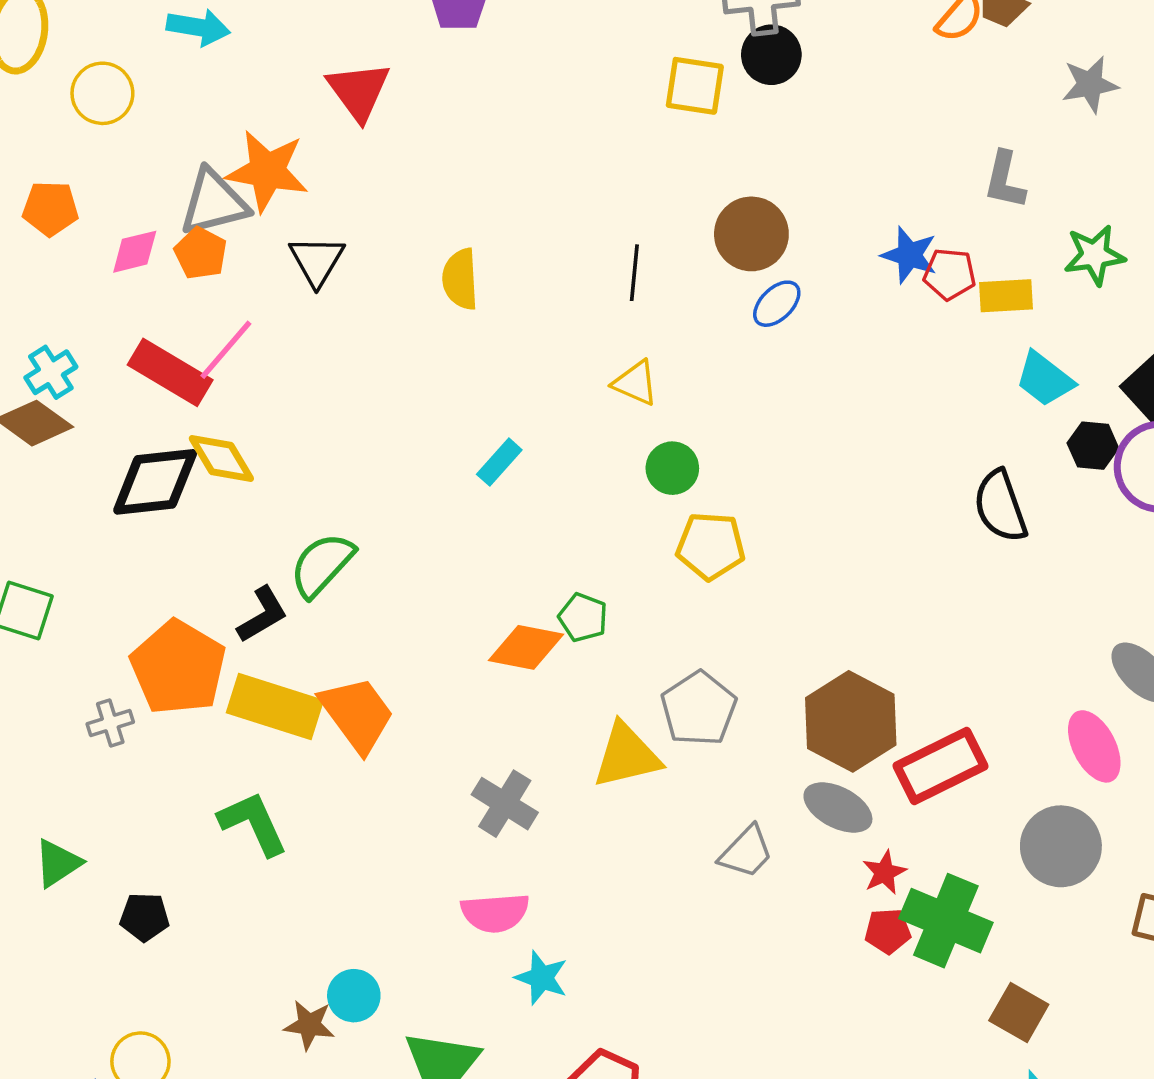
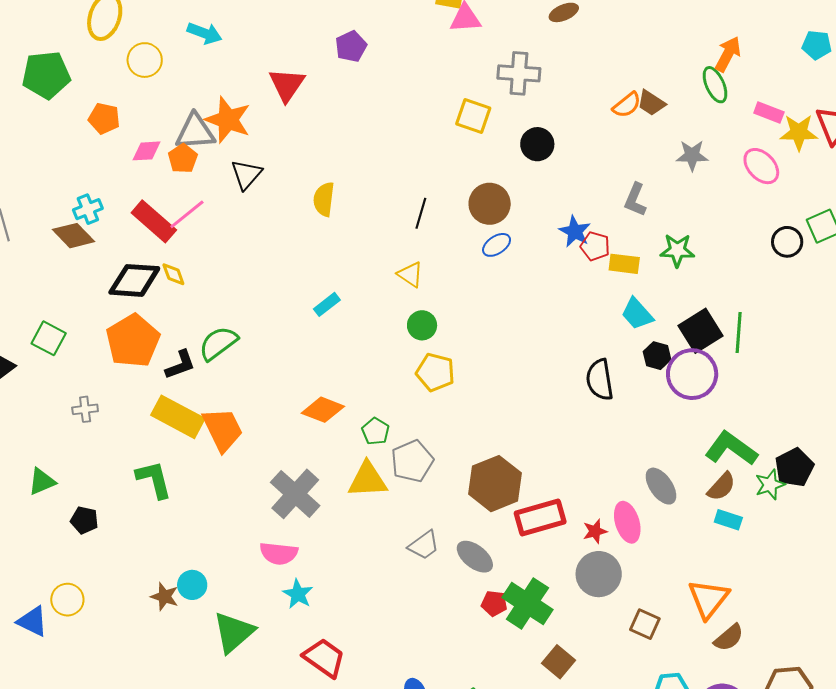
black circle: (771, 55) -> (537, 144), moved
yellow diamond: (221, 459) -> (173, 274), size x0.7
green pentagon: (583, 617) -> (376, 431), moved
orange pentagon: (178, 668) -> (133, 341), moved
gray cross: (505, 804) -> (295, 494), size x1.4
gray ellipse: (838, 807) -> (475, 557), moved
red star: (884, 872) -> (595, 531), moved

